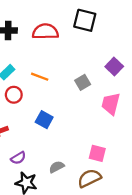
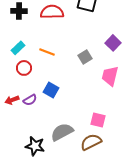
purple semicircle: (18, 158) -> (30, 100), moved
gray semicircle: (57, 167) -> (62, 132), size x1.6

